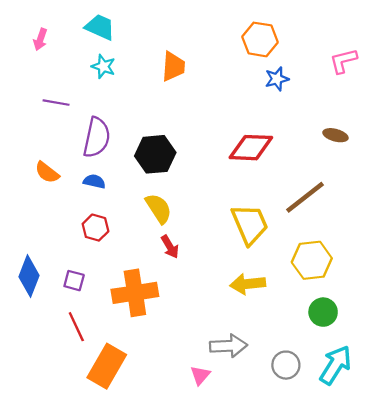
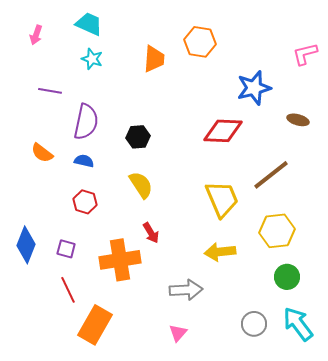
orange hexagon: (260, 39) -> (200, 42), moved
blue star: (277, 79) -> (254, 88), moved, size x1.6
black hexagon: (155, 154) -> (138, 137), size x0.7
red arrow: (170, 247) -> (151, 233), moved
gray arrow: (228, 346) -> (186, 290), moved
cyan arrow: (335, 365) -> (298, 324), turned -69

